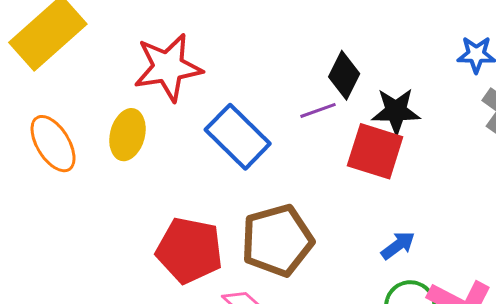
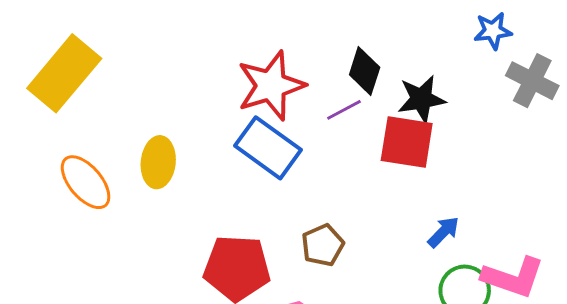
red star: (168, 67) -> (271, 86), moved
brown pentagon: (277, 240) -> (323, 245), size x0.6

